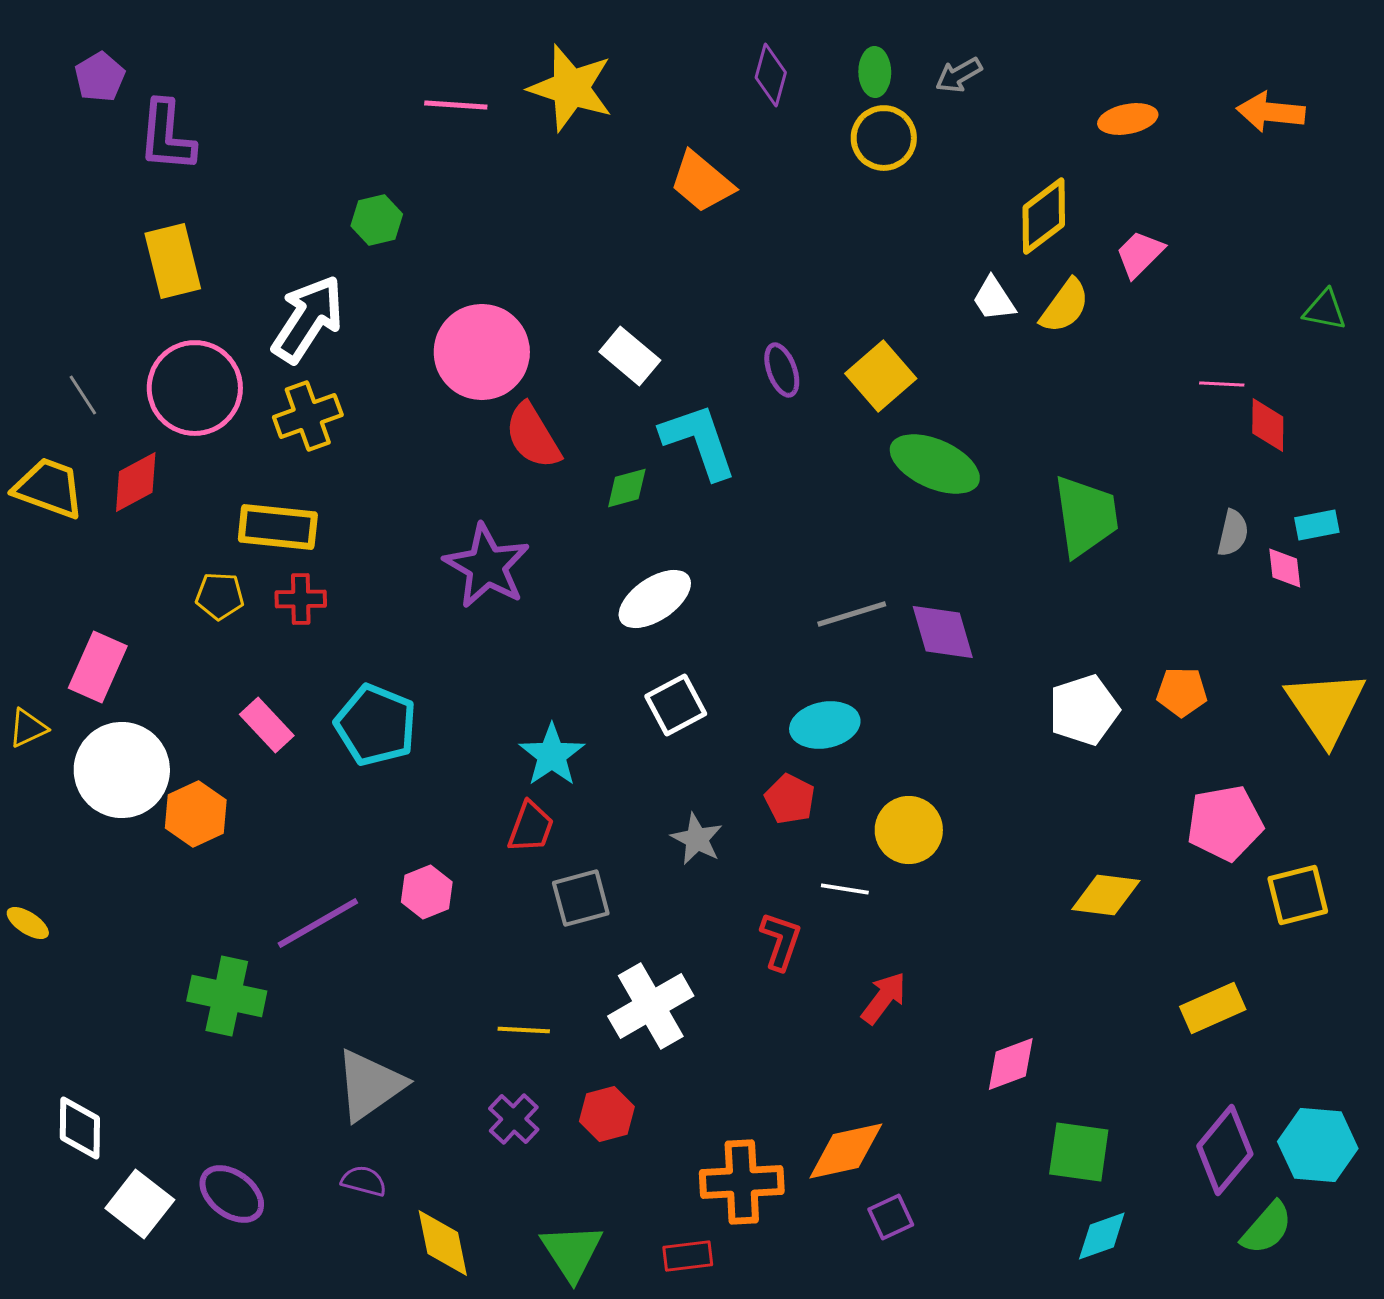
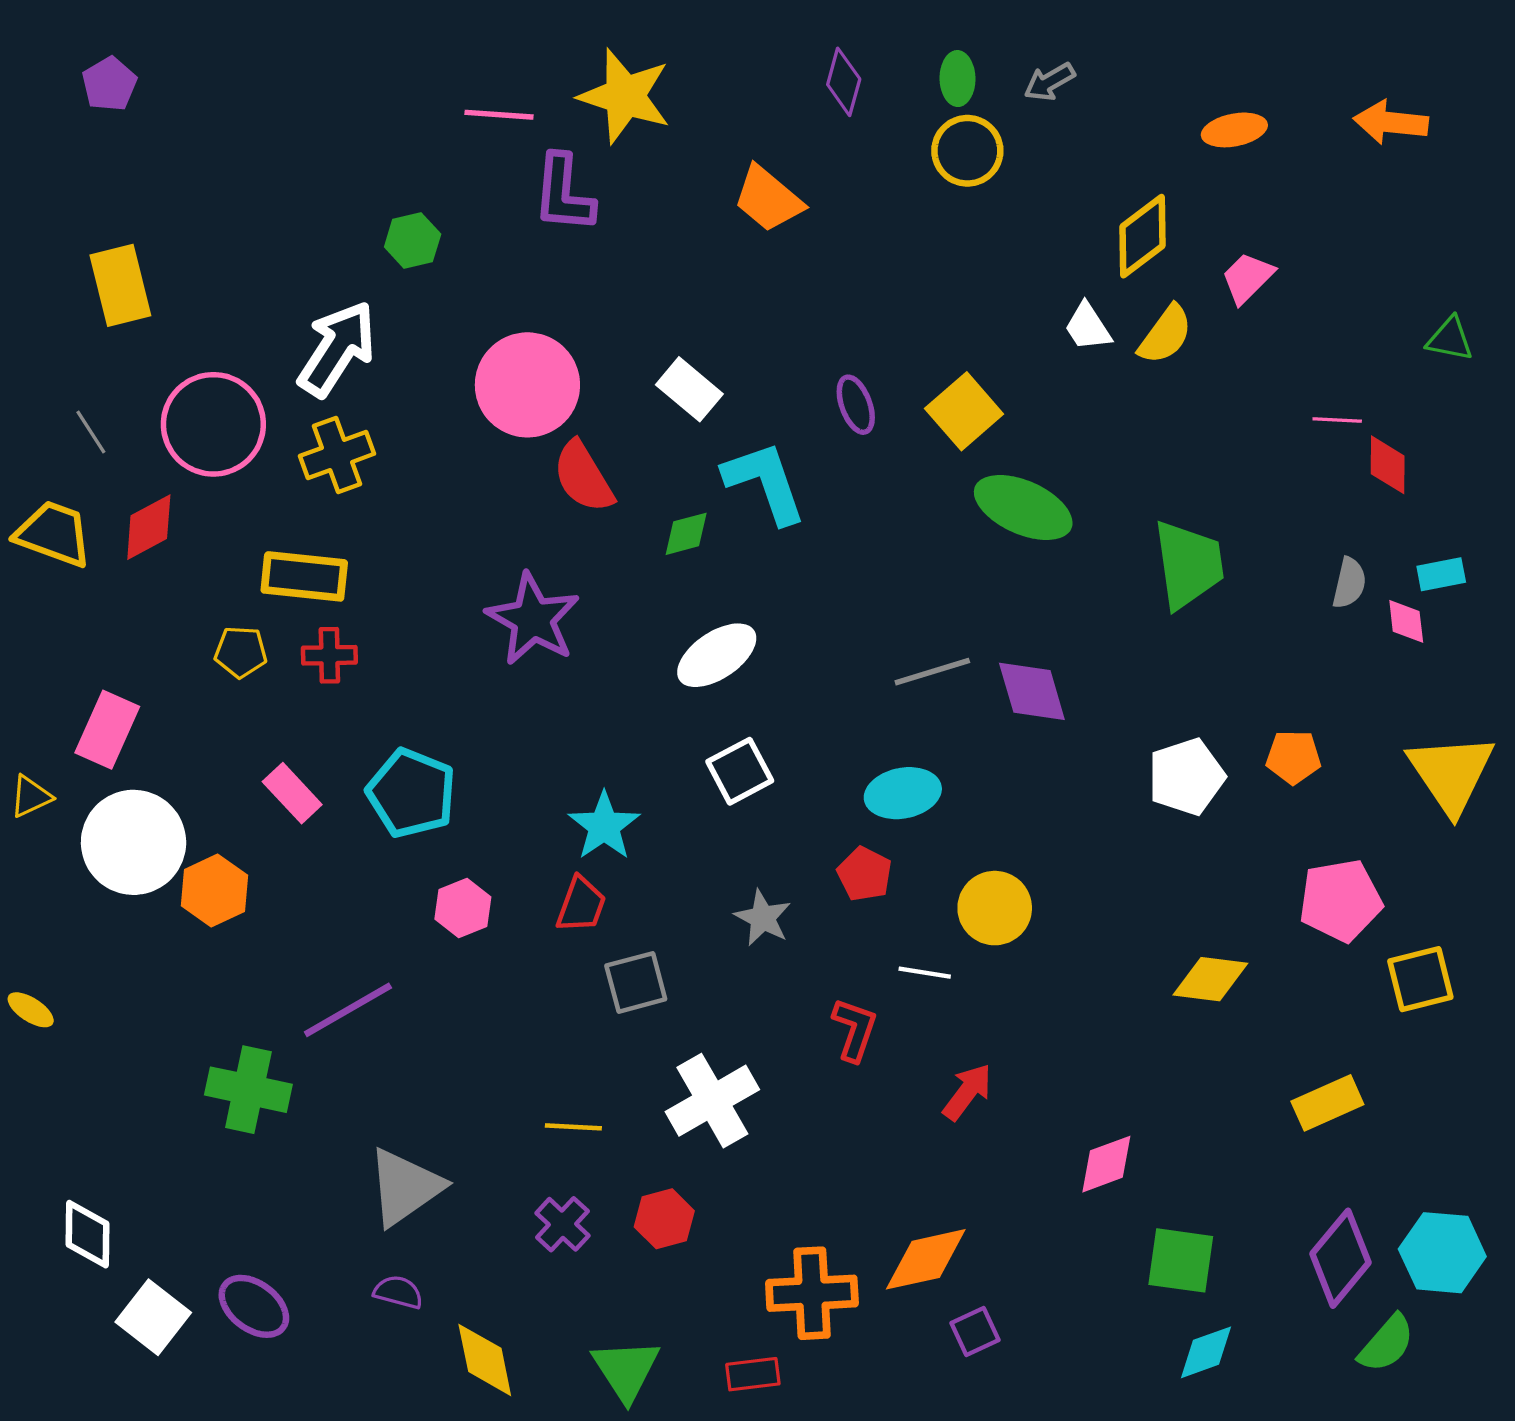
purple L-shape: (167, 136) -> (564, 193), moved
yellow rectangle: (173, 261) -> (120, 285), moved
pink hexagon: (427, 892) -> (463, 908), moved

